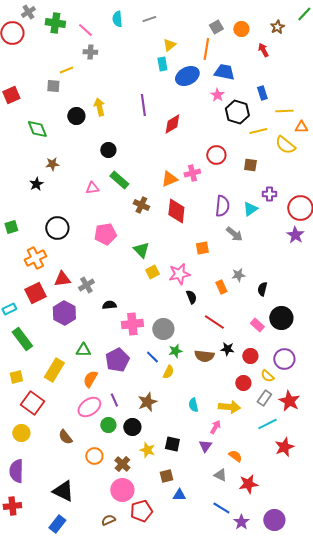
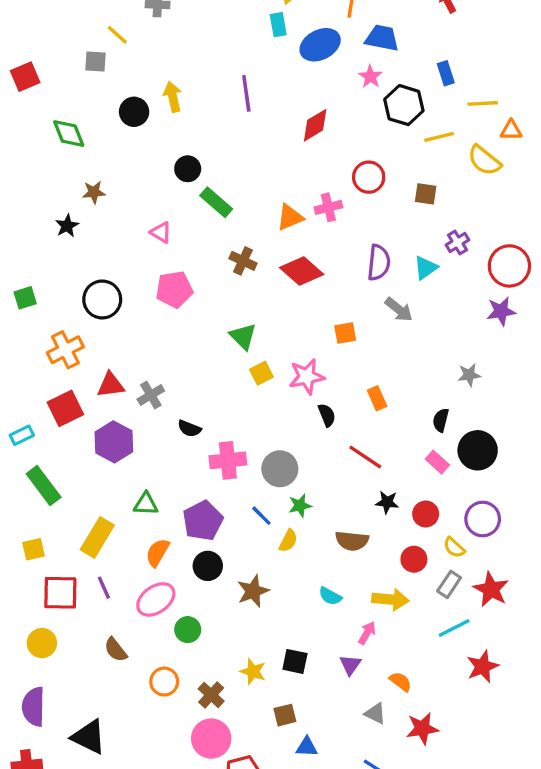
yellow line: (66, 70) -> (117, 35), turned 64
red diamond: (172, 124) -> (315, 125), moved
green rectangle: (119, 180) -> (216, 202), moved
pink triangle: (92, 188) -> (161, 232), turned 40
purple cross: (269, 194) -> (457, 242), turned -32
red diamond: (176, 211) -> (302, 271), turned -55
pink pentagon: (105, 234) -> (174, 289), moved
purple star: (295, 235) -> (501, 311), turned 30
gray star: (238, 275) -> (469, 375), moved
black semicircle: (262, 289) -> (441, 420), moved
black semicircle: (109, 305) -> (189, 429), turned -152
brown semicircle: (204, 356) -> (352, 541), moved
purple line: (114, 400) -> (104, 588), moved
red square: (32, 403) -> (60, 593), turned -35
cyan semicircle: (193, 405) -> (330, 596), turned -48
black circle: (132, 427) -> (208, 566), moved
black triangle: (63, 491) -> (89, 737), moved

